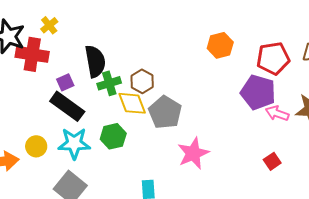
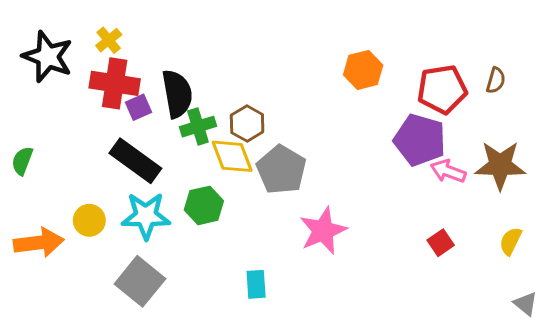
red cross: (32, 54) -> (115, 83), moved
purple square: (65, 82) -> (138, 107), moved

